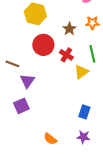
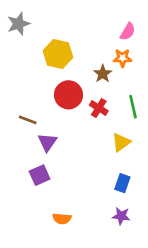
orange star: (92, 23) -> (122, 58), moved
yellow triangle: (81, 72) -> (121, 142), moved
orange semicircle: (50, 139) -> (62, 219), moved, turned -32

